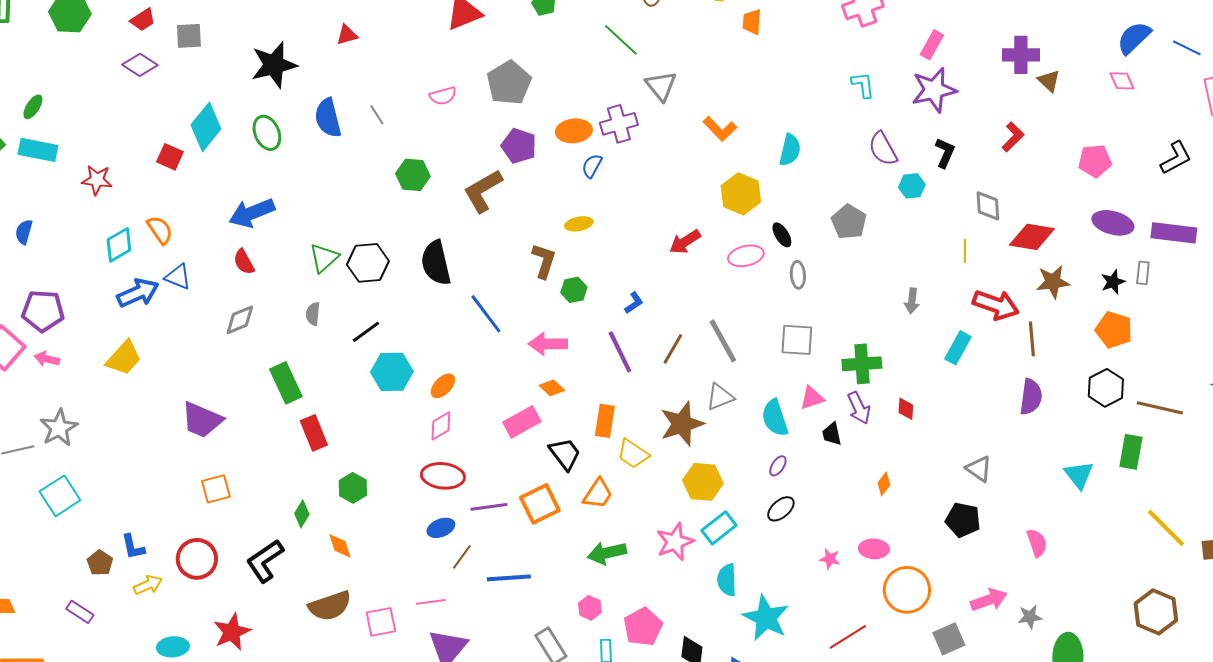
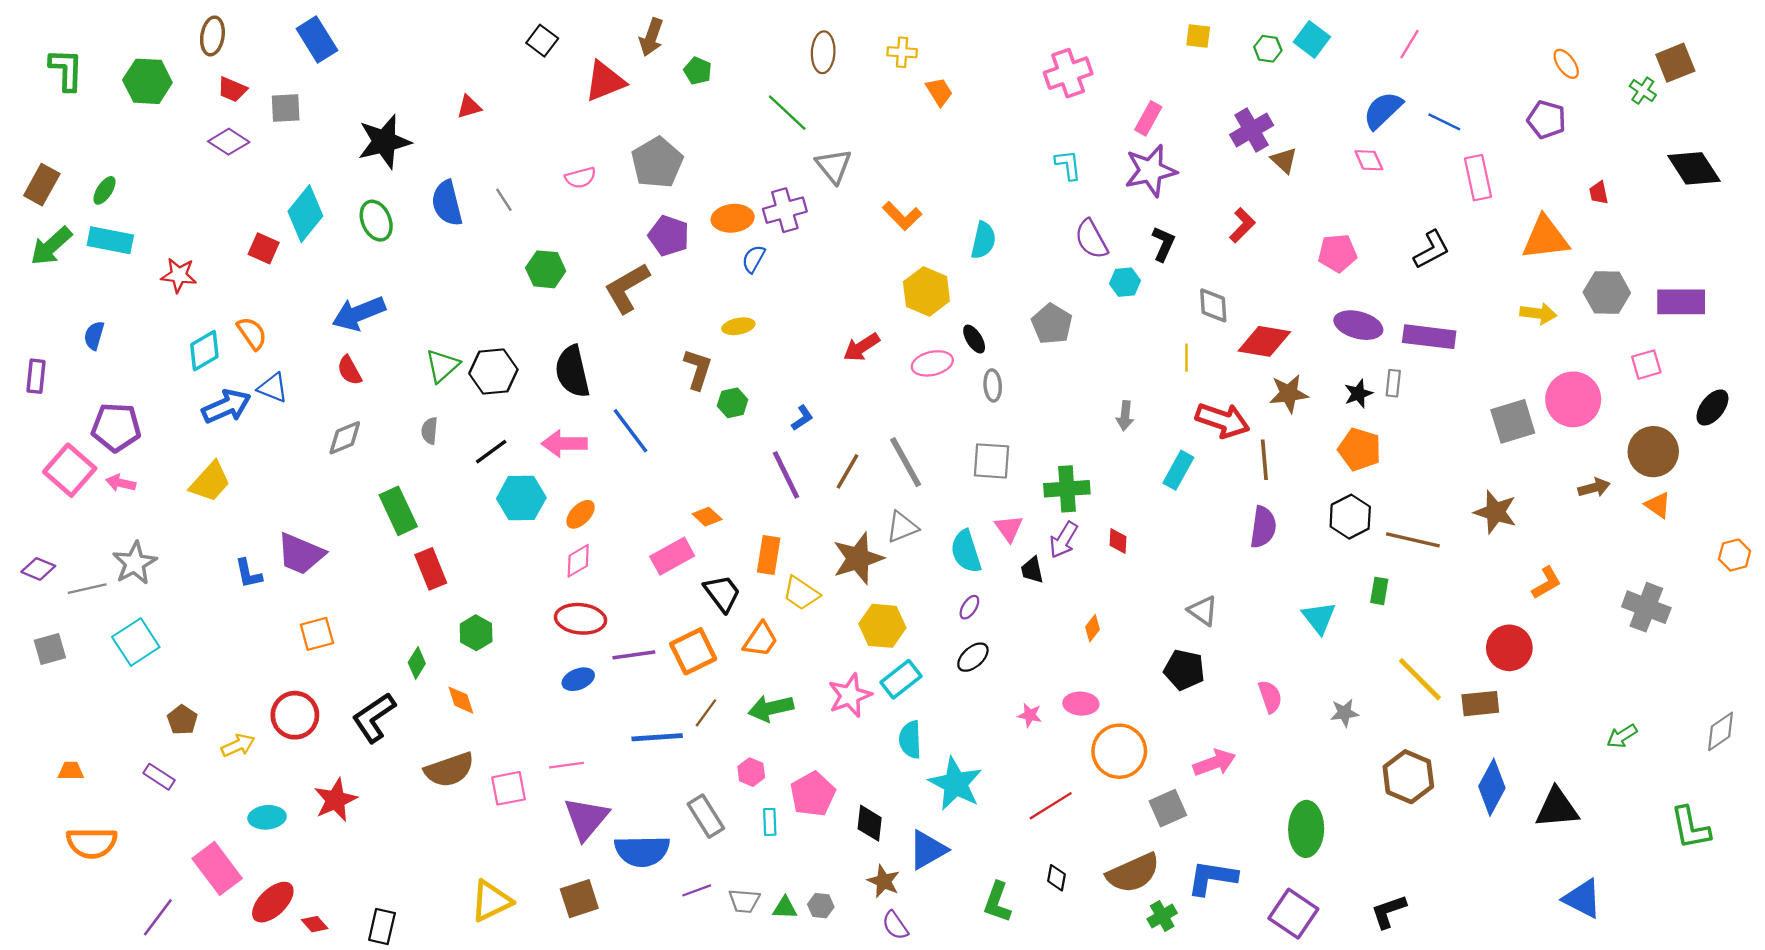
red trapezoid: (143, 20) -> (232, 89), turned 56
orange trapezoid: (752, 22) -> (939, 92), turned 144
purple cross: (1021, 55) -> (1252, 130), turned -30
pink arrow: (548, 344) -> (564, 444), moved
pink triangle: (812, 398) -> (1009, 528), turned -48
purple arrow: (859, 408) -> (1063, 540), turned 56
green rectangle: (1131, 452) -> (1379, 591), size x0.7
blue L-shape: (133, 547) -> (248, 574), moved
brown line: (462, 557) -> (706, 713), moved
gray star: (1030, 617) -> (1344, 713), moved

